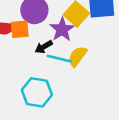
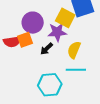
purple star: (62, 29) -> (57, 32), turned -30
cyan line: (59, 59) -> (76, 70), moved

